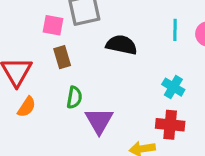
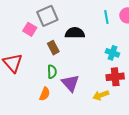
pink square: (53, 25) -> (30, 29), turned 32
brown rectangle: (62, 57) -> (53, 48), moved
orange semicircle: (27, 107) -> (45, 94), moved

